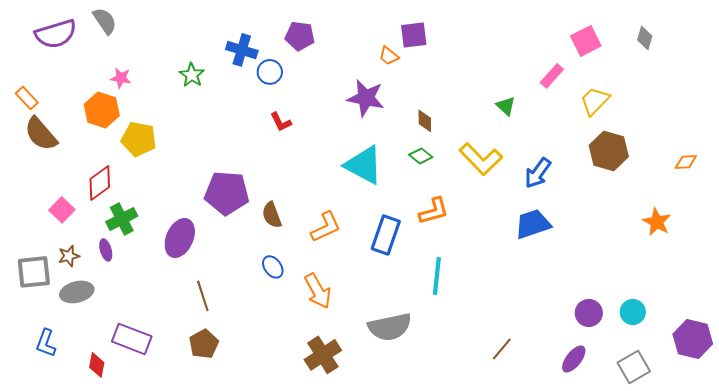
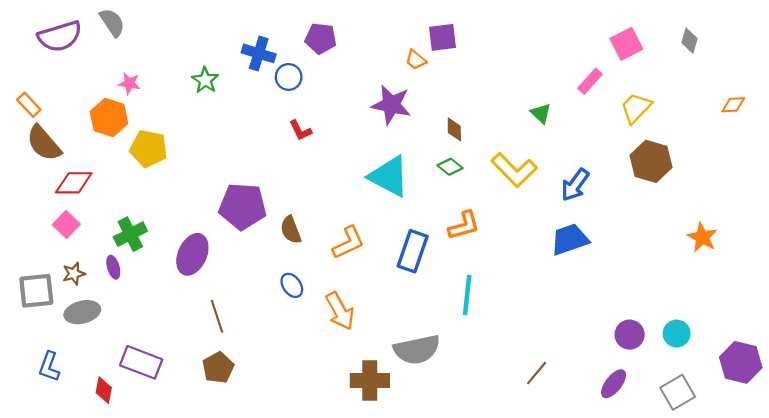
orange diamond: (686, 162) -> (733, 105), moved
red diamond: (100, 183) -> (74, 183), moved, turned 36
brown cross: (323, 355) -> (370, 381), moved, turned 33

